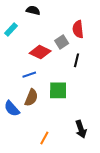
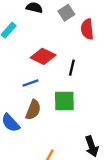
gray square: (62, 42) -> (66, 13), moved
black line: (77, 60) -> (72, 68), moved

